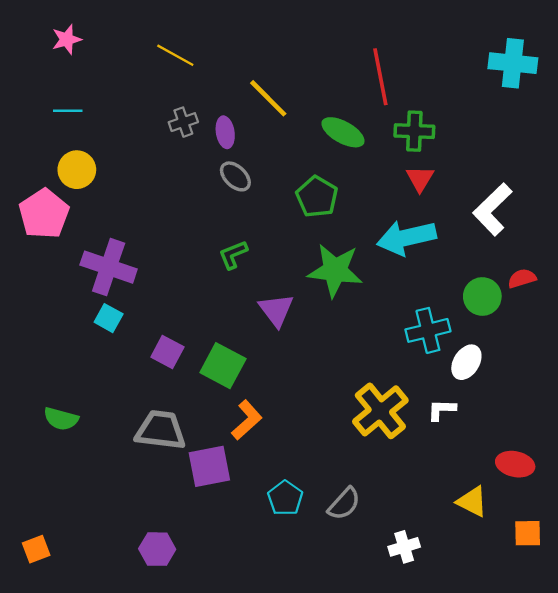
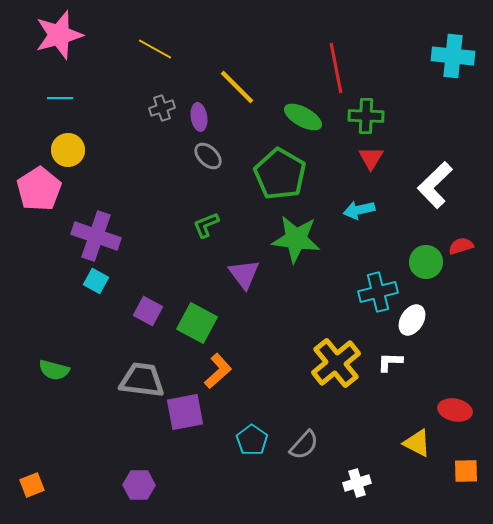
pink star: (67, 39) -> (59, 35), size x1.8
green pentagon: (317, 197) -> (280, 174), size x1.4
cyan arrow: (406, 238) -> (359, 210), size x0.6

